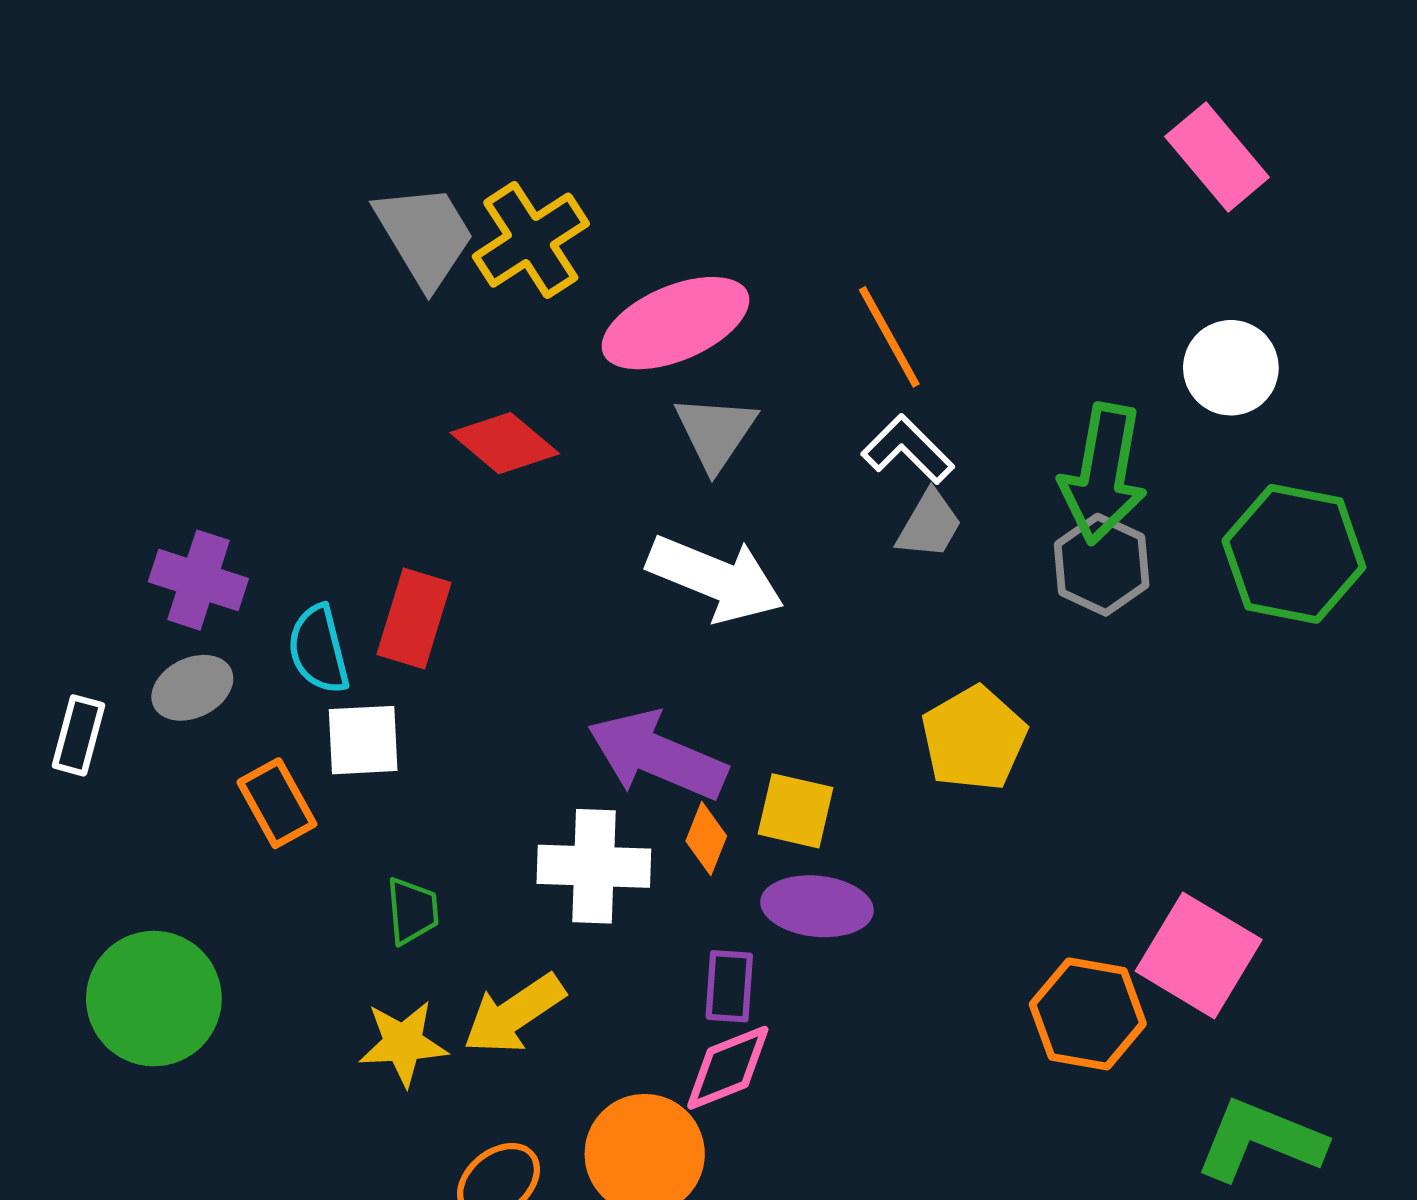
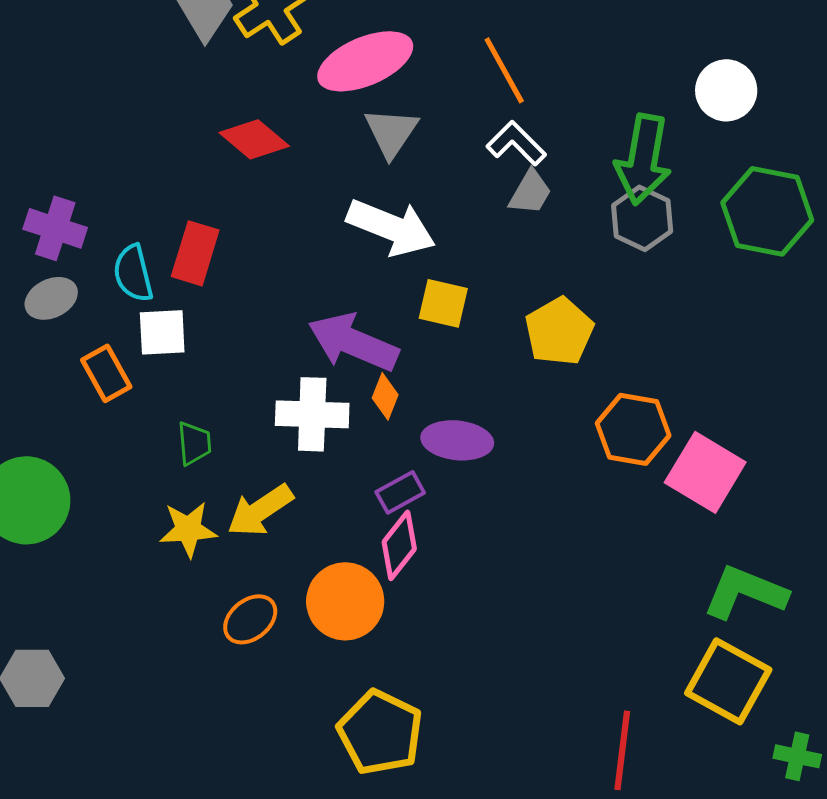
yellow square: (795, 811) -> (443, 303), moved
purple rectangle: (729, 986) -> (400, 492), turned 57
orange hexagon: (1088, 1014) -> (633, 429), moved
pink diamond: (728, 1068) -> (399, 545), turned -30

